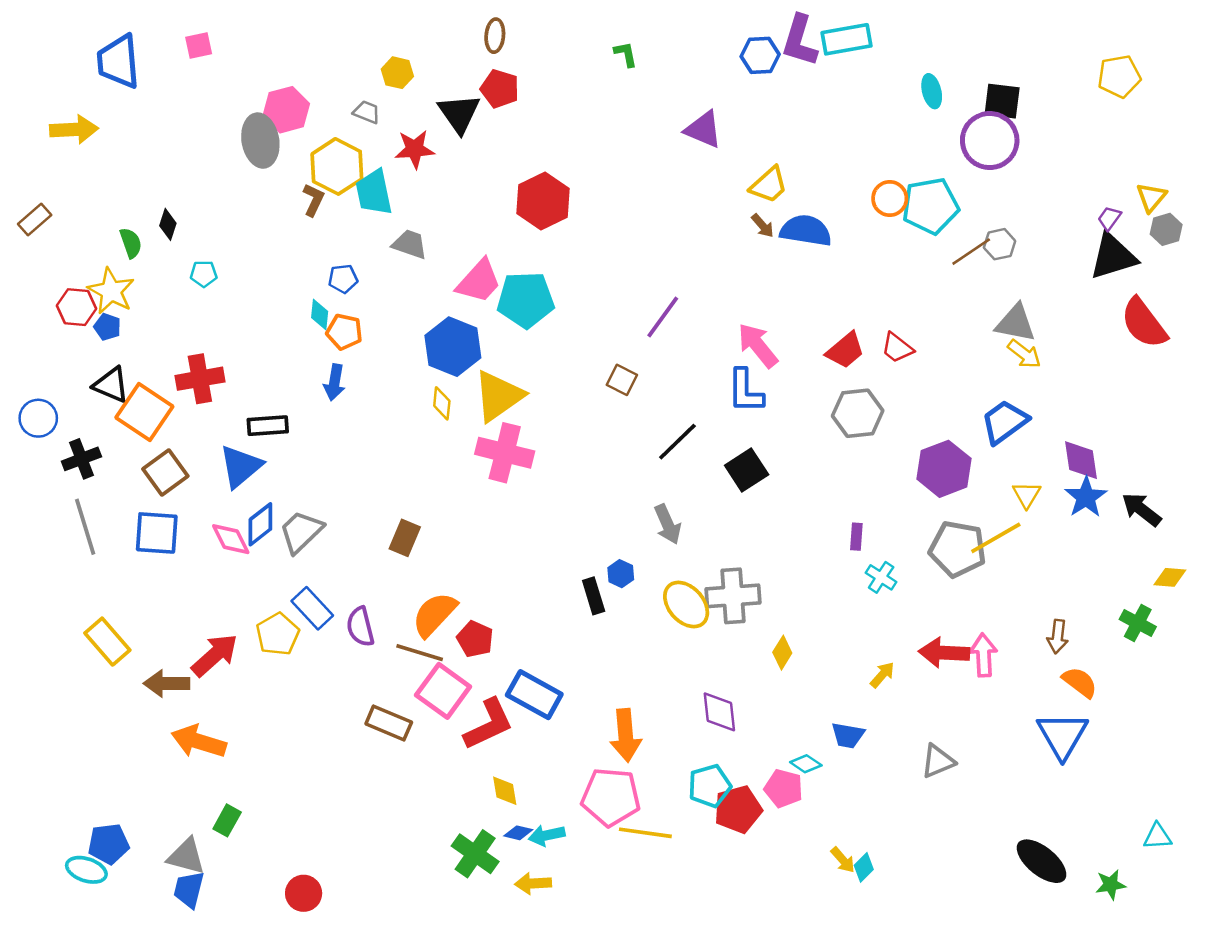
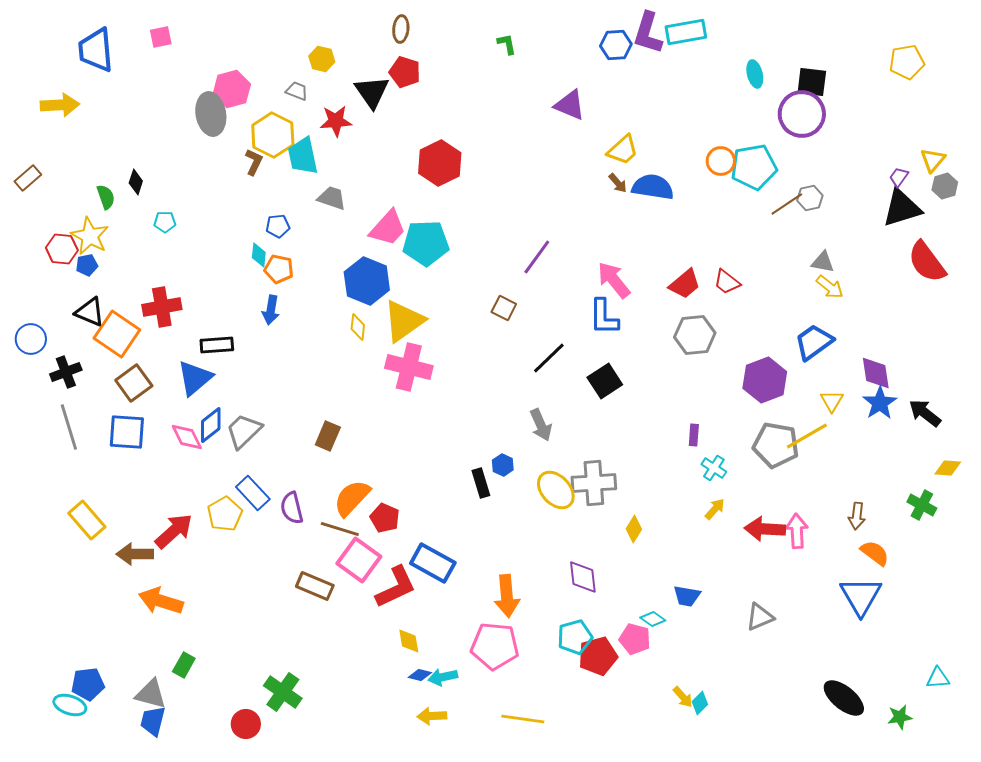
gray triangle: (1016, 323) -> (823, 262), size x0.7
blue pentagon: (107, 327) -> (87, 265), turned -30
yellow arrow: (882, 675) -> (715, 509), moved
yellow line: (645, 833) -> (523, 719), moved
green cross: (475, 854) -> (283, 692), moved

